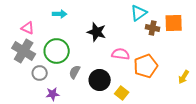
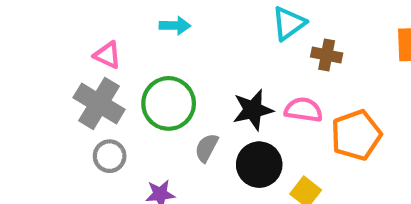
cyan triangle: (139, 13) -> (289, 23), moved
brown cross: (153, 28) -> (327, 55), moved
black star: (97, 32) -> (253, 110), moved, turned -30
gray circle: (40, 73) -> (110, 156), moved

